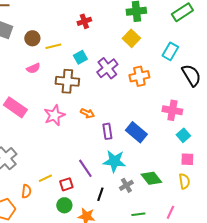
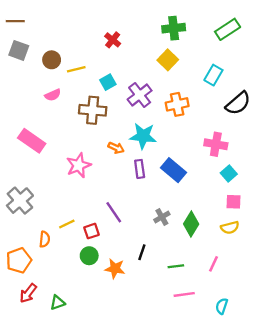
red cross: (84, 21) -> (113, 40), turned -32
black semicircle: (191, 75) -> (238, 103), turned 80
pink star: (54, 115) -> (79, 165), moved
cyan star: (114, 161) -> (143, 136), moved
green diamond: (151, 178) -> (191, 224), turned 70
yellow semicircle: (184, 181) -> (230, 228), turned 84
gray cross: (126, 185) -> (162, 217), moved
black line: (100, 194) -> (142, 252), moved

